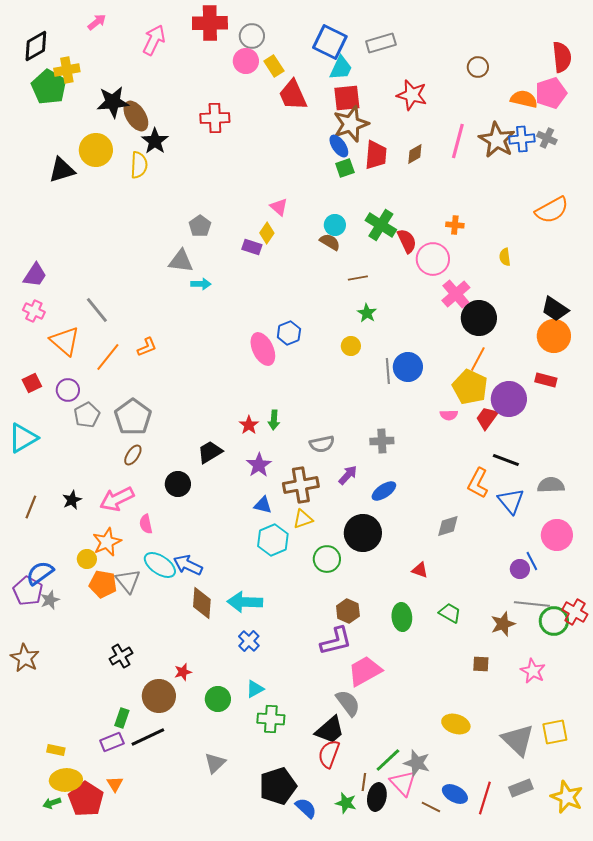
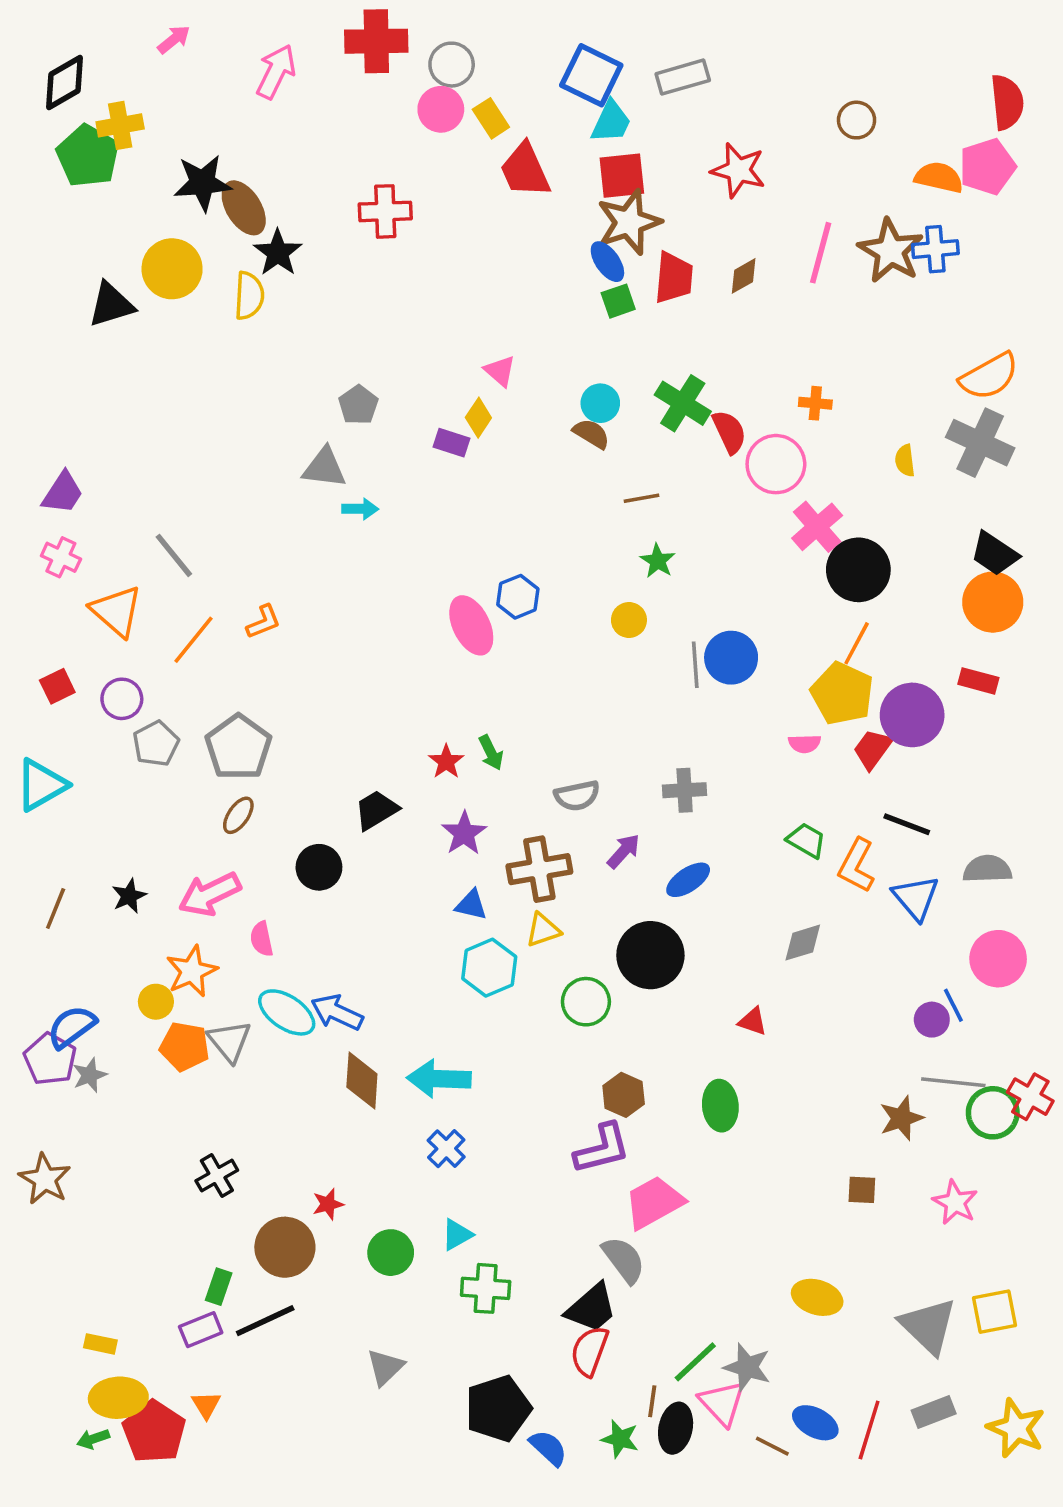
gray cross: (547, 138) -> (980, 443), moved, size x1.8
green arrow: (274, 420) -> (491, 753), turned -30
green trapezoid: (450, 613) -> (806, 840), moved

